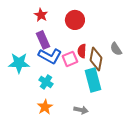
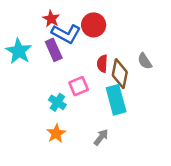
blue L-shape: (50, 56) -> (66, 34), moved
pink square: (70, 59) -> (79, 86), moved
cyan star: (19, 63) -> (19, 51), moved, turned 30
gray arrow: (81, 110) -> (101, 137), turned -64

